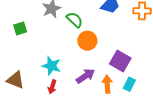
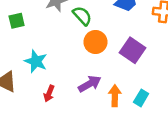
purple square: (120, 61) -> (133, 50), moved
cyan star: (51, 66) -> (36, 61), moved

